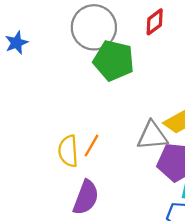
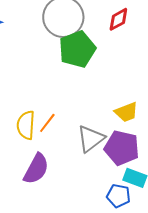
green pentagon: (114, 61) -> (77, 49), turned 30
gray triangle: (152, 136) -> (91, 139), moved, turned -40

